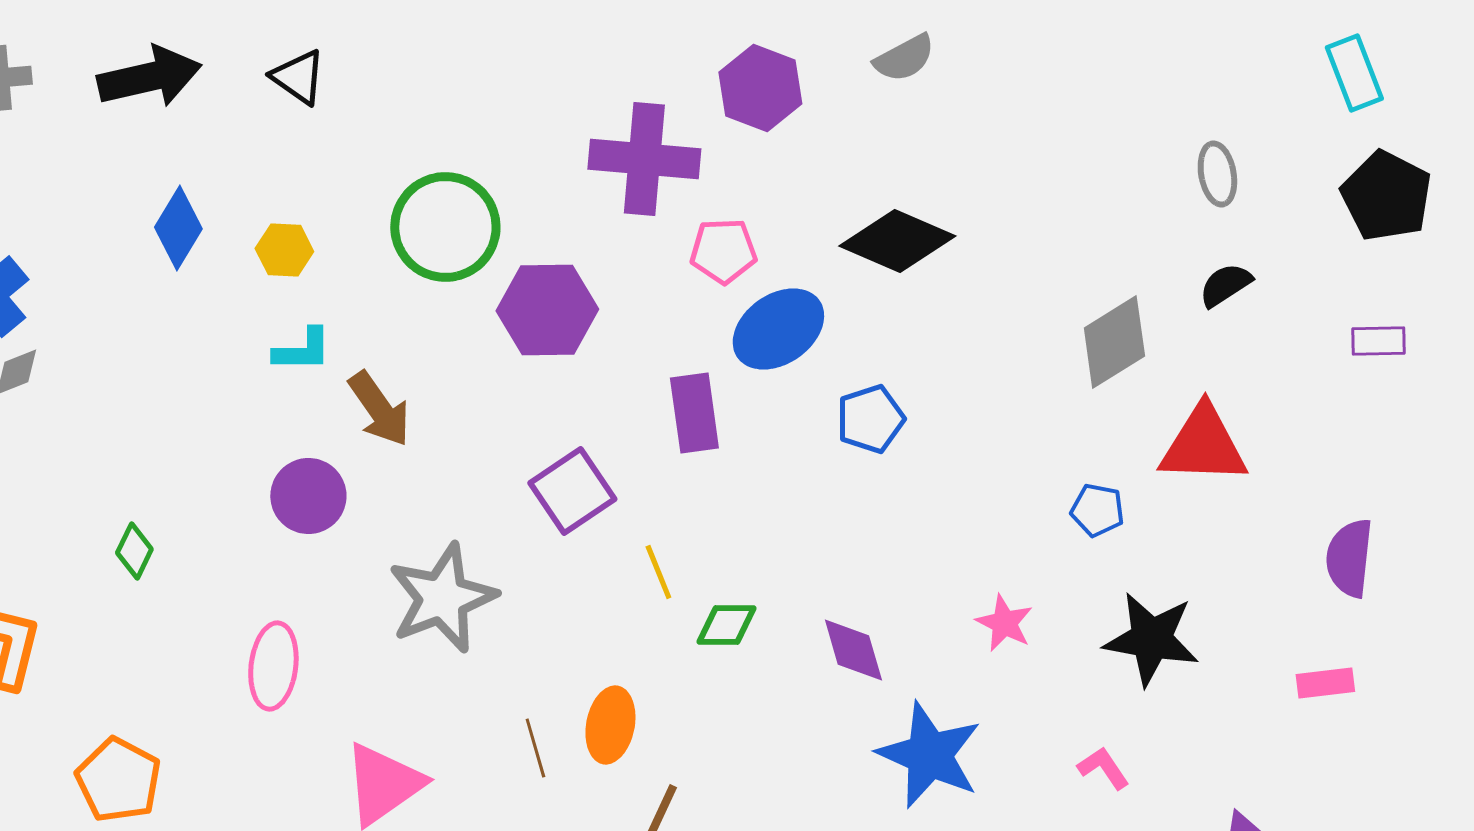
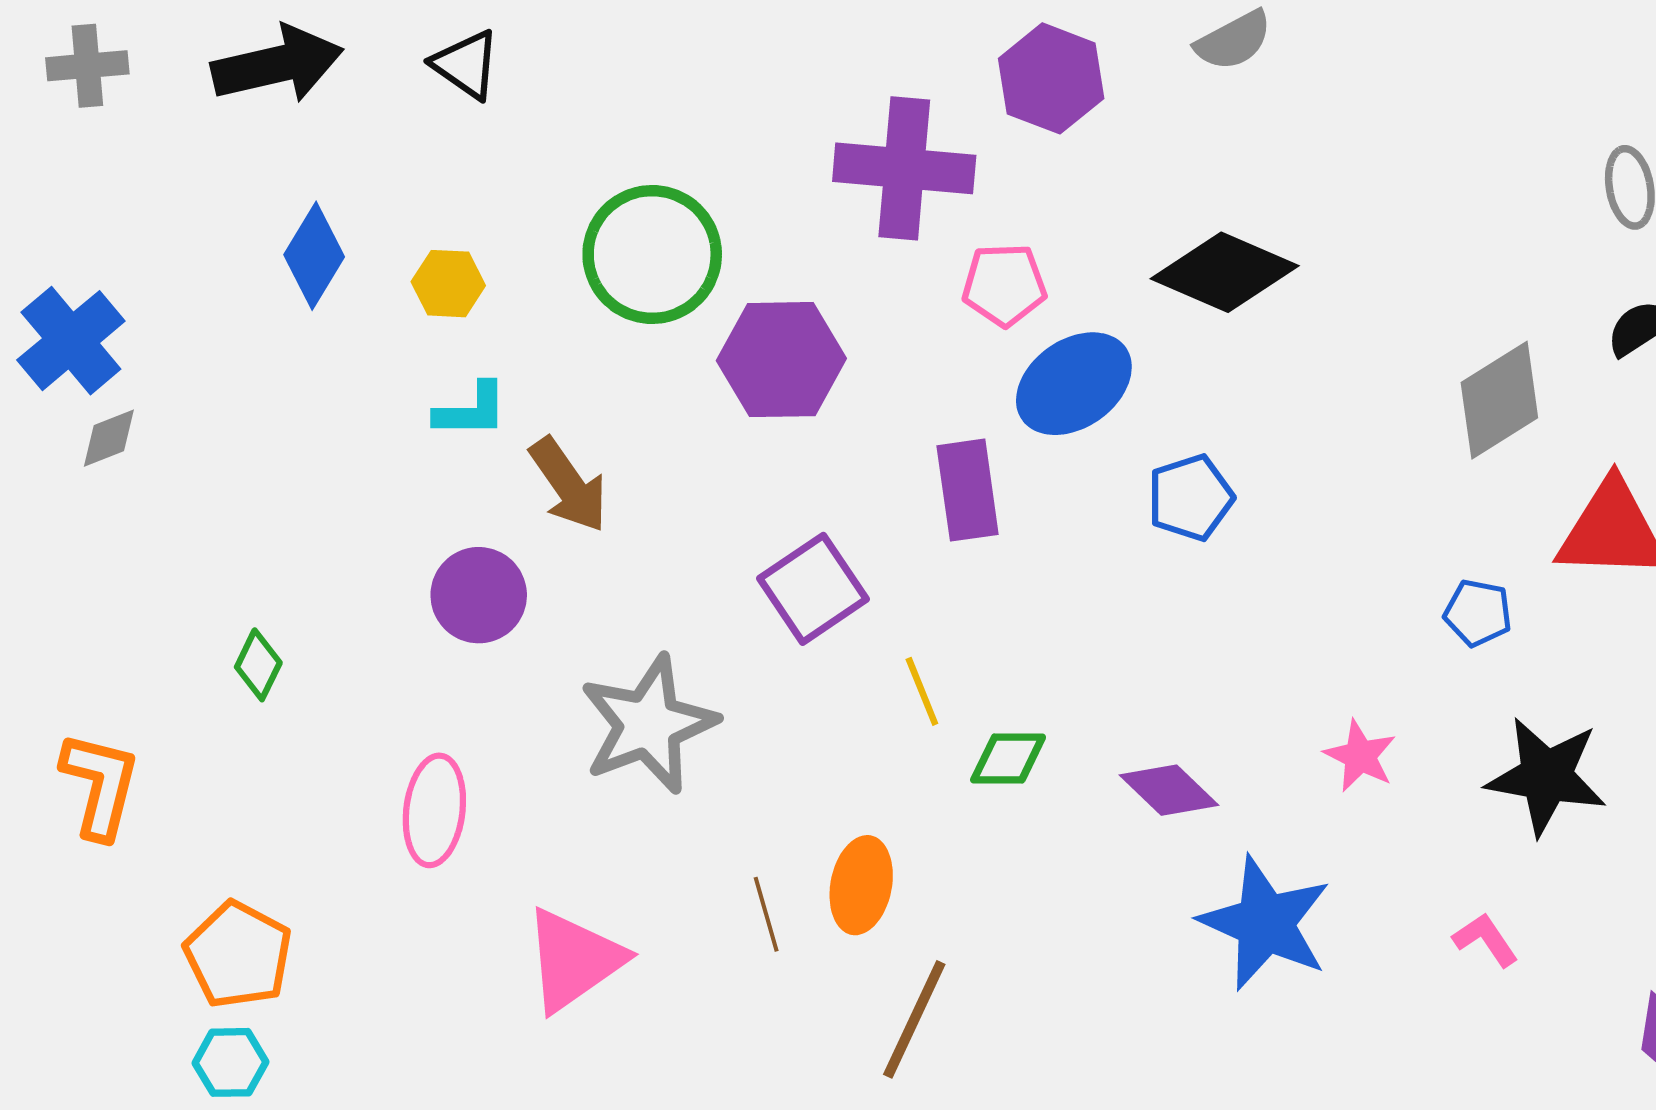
purple diamond: (853, 650) -> (1169, 790), turned -30

